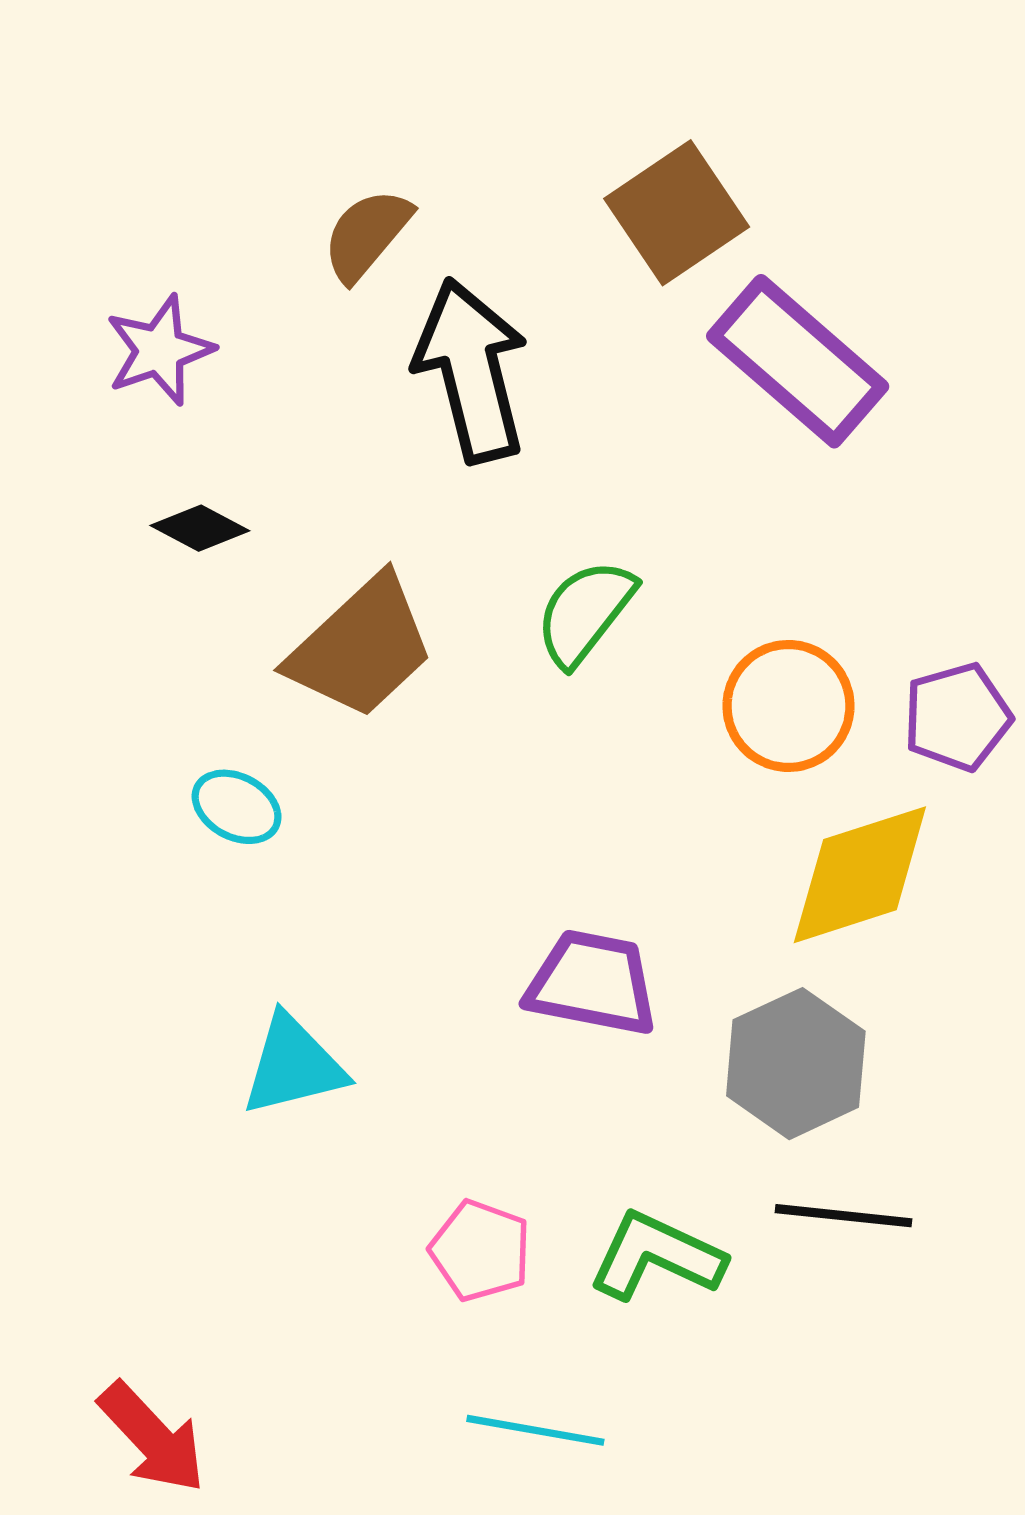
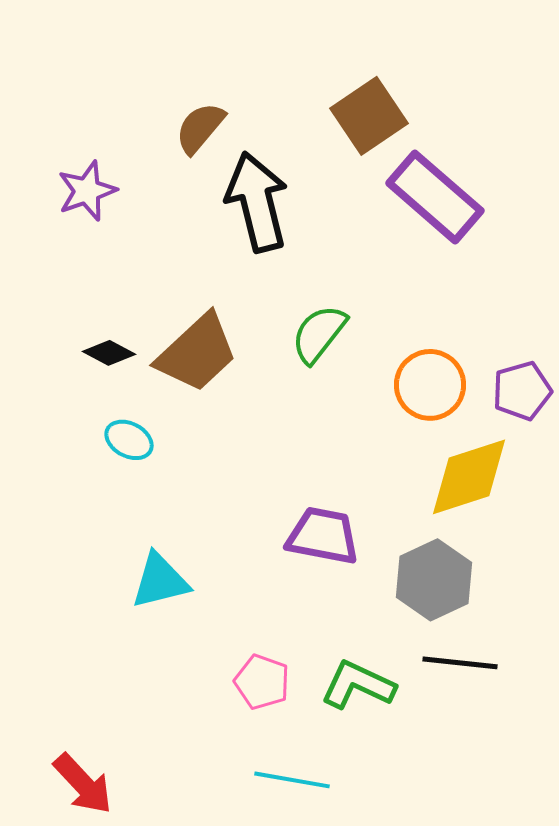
black diamond: (200, 528) -> (109, 353), moved

